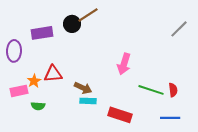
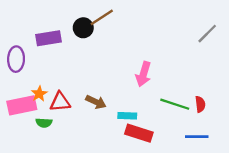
red triangle: (53, 74) -> (60, 102), moved
pink rectangle: (19, 91) -> (22, 105), size x1.4
cyan rectangle: (88, 101) -> (127, 116), moved

